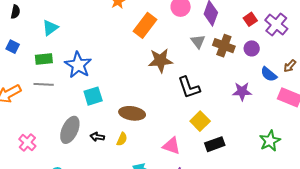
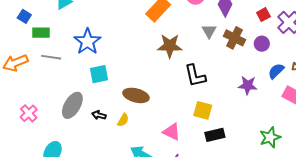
green rectangle: (44, 59) -> (41, 33), moved
blue semicircle: (269, 74) -> (276, 71), turned 90
yellow square: (200, 121) -> (203, 110), turned -36

